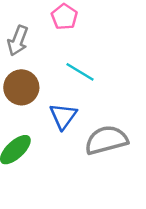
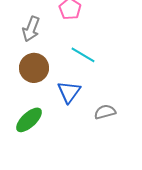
gray semicircle: (106, 140) -> (105, 112), size x0.6

